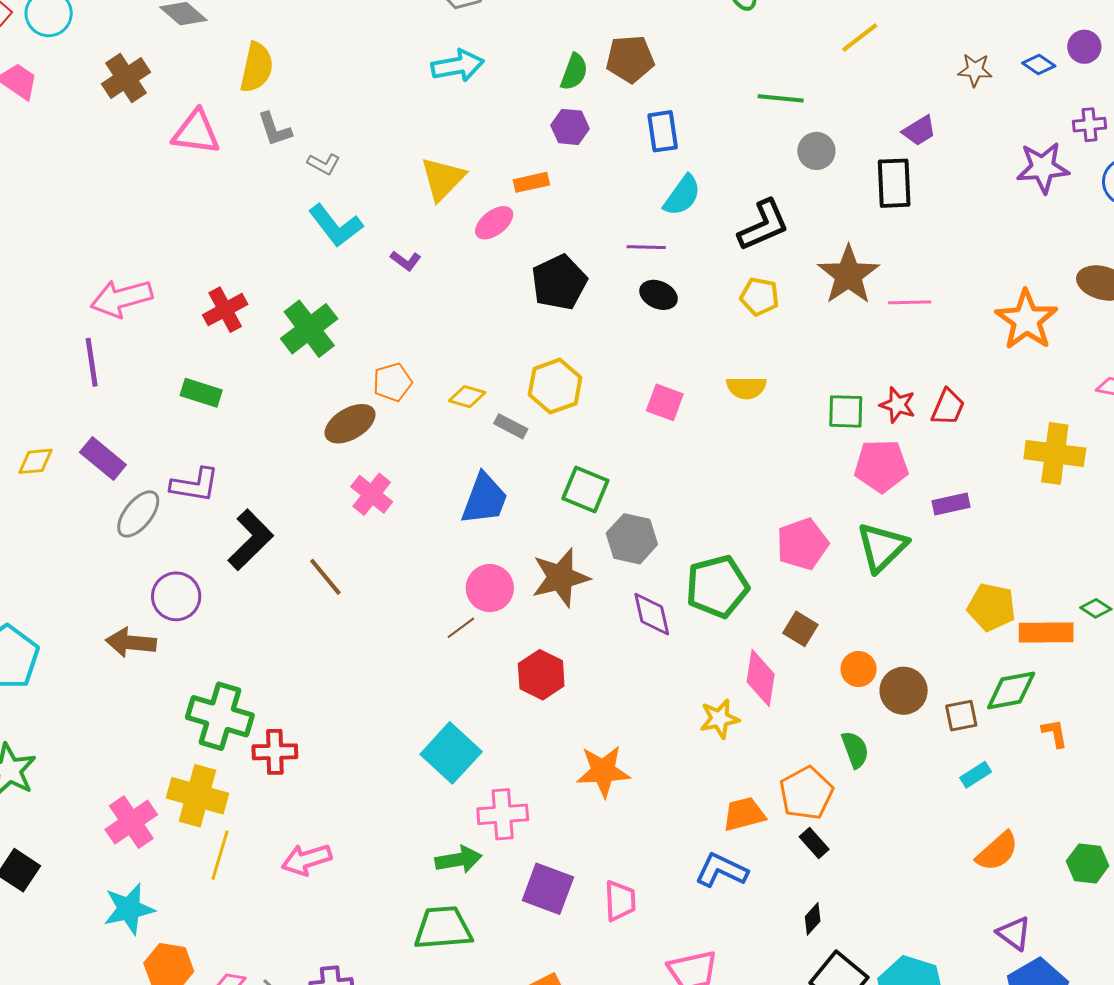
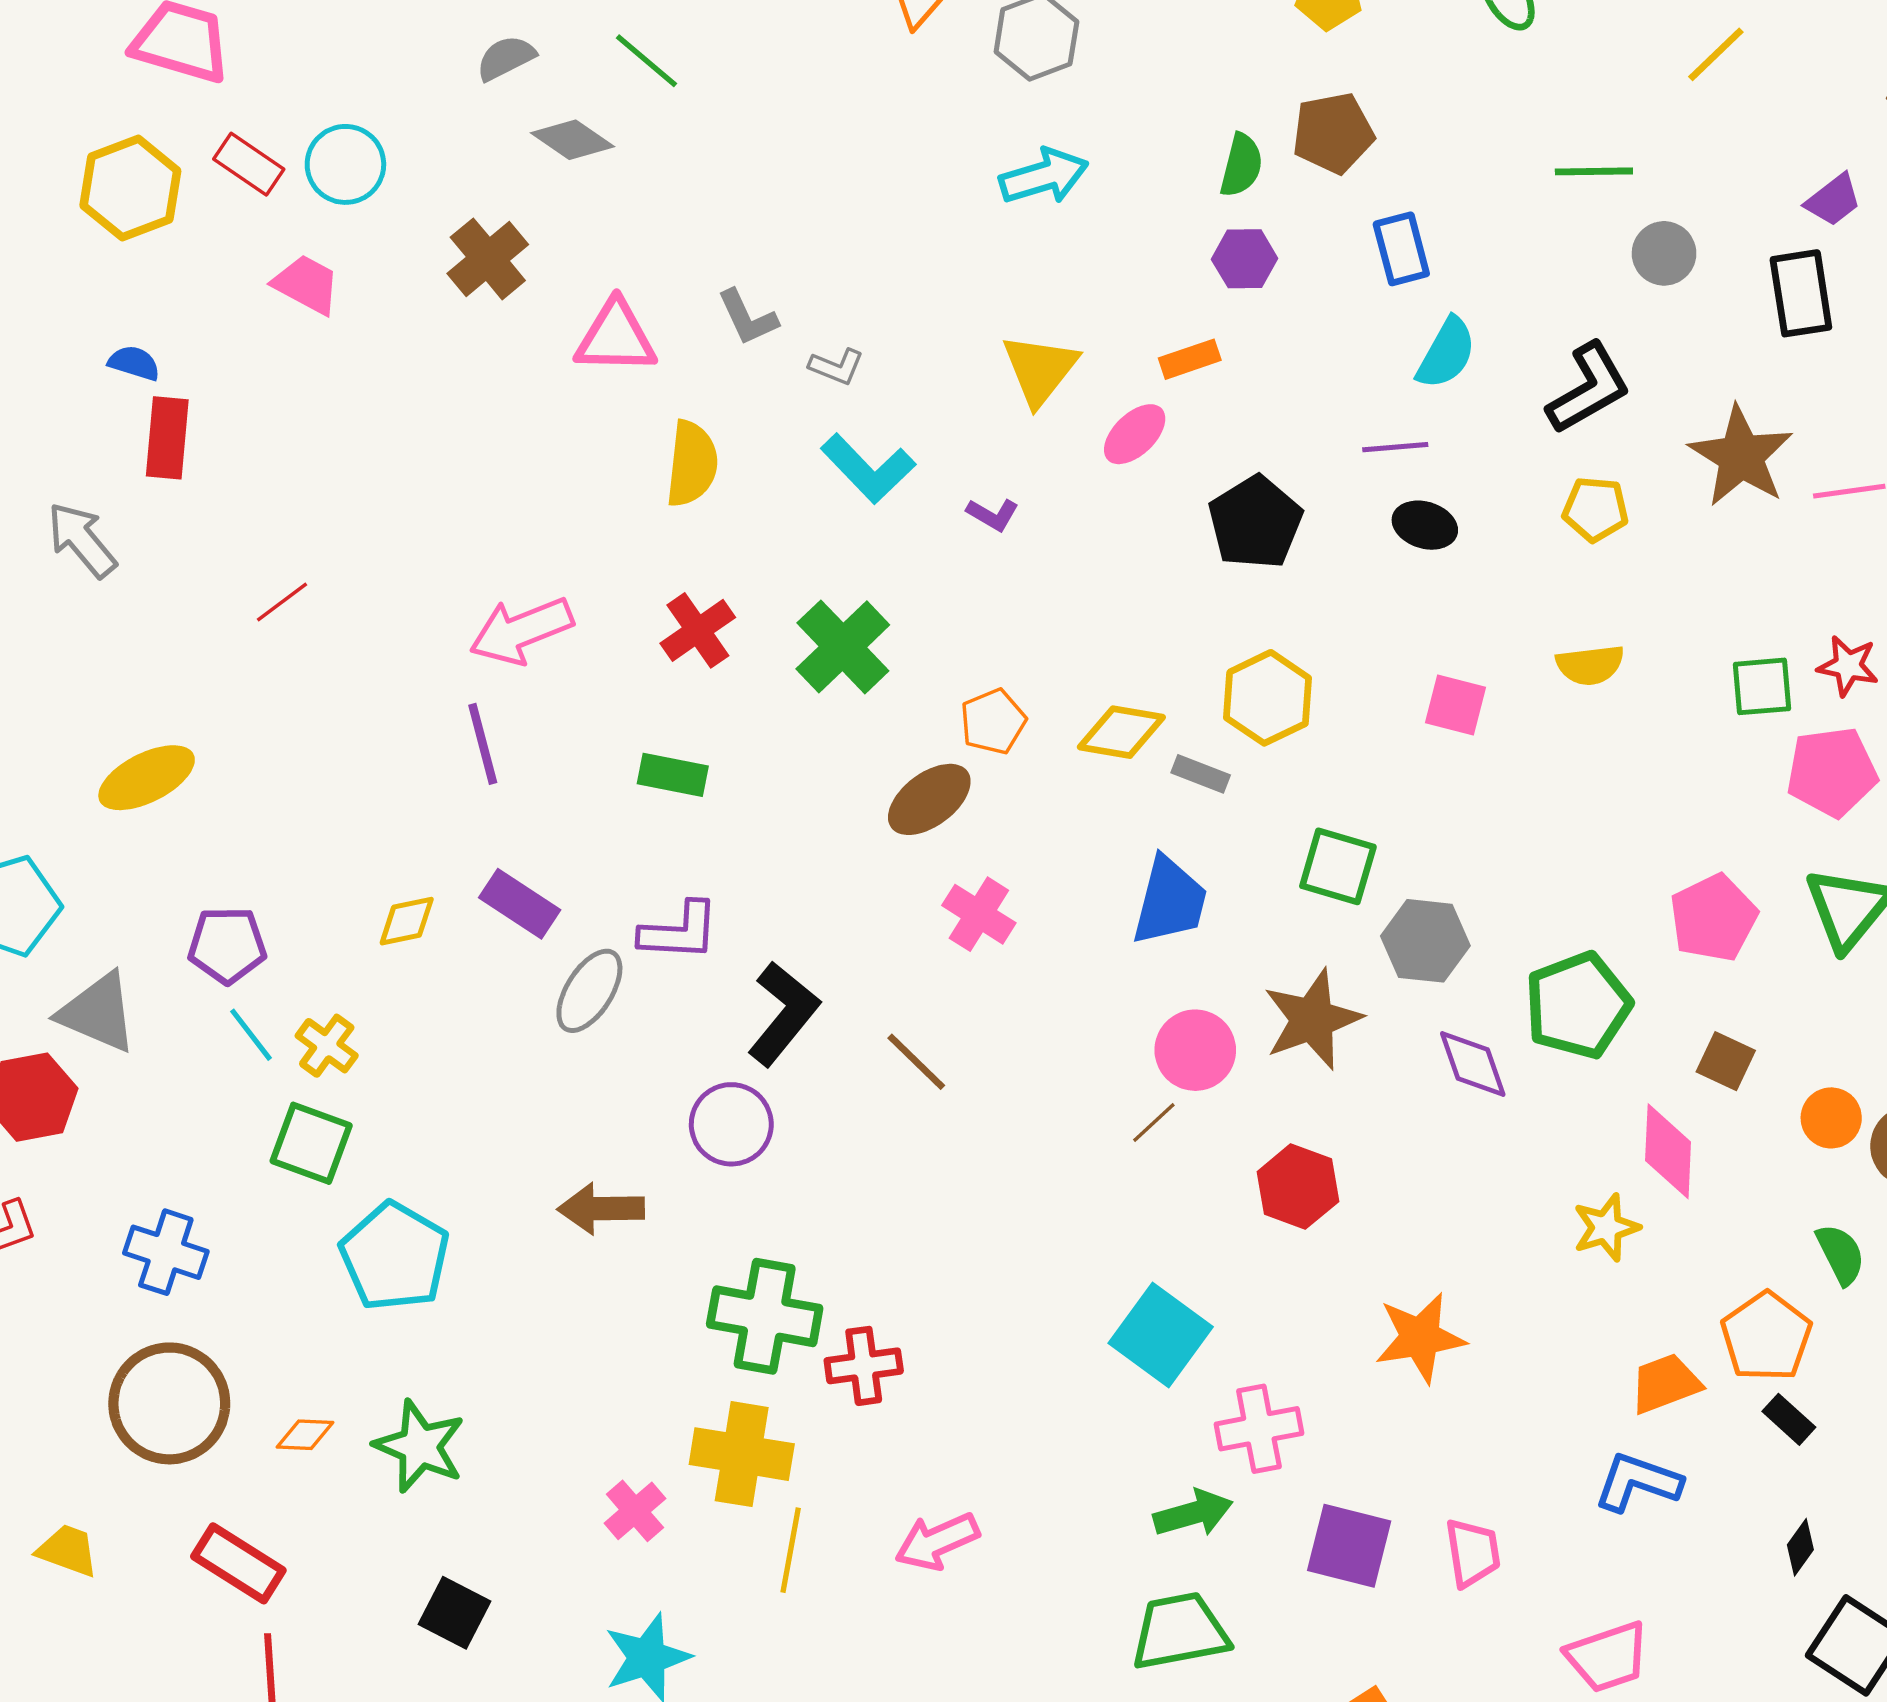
yellow semicircle: (257, 67) -> (692, 464), moved
yellow diamond: (467, 397) -> (1121, 732), size x1.4
purple circle: (176, 596) -> (731, 1124), moved
pink cross: (131, 822) -> (635, 1511), size x0.7

